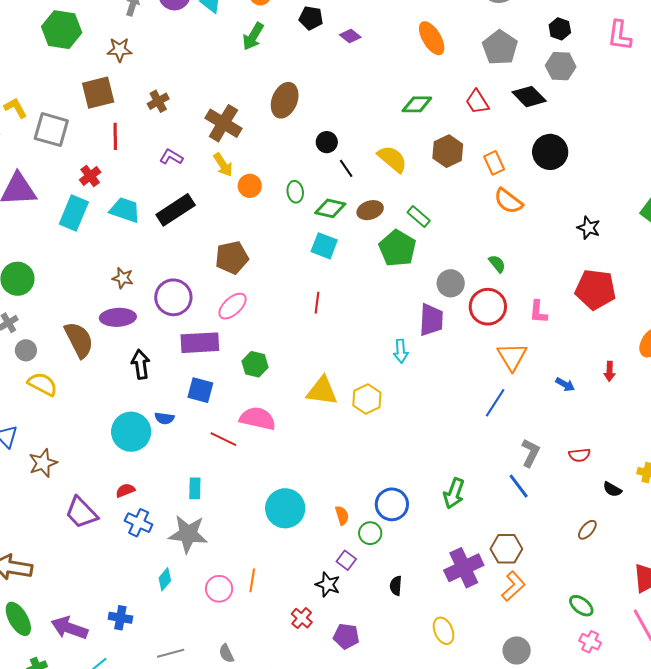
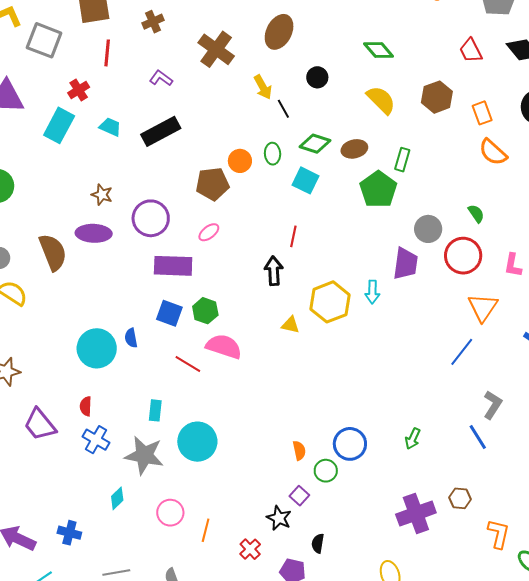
green diamond: (417, 104) -> (379, 50), moved, turned 44
yellow arrow: (223, 165) -> (263, 87), moved
black line: (346, 168) -> (283, 109), moved
orange circle: (250, 186) -> (240, 161), moved
green ellipse: (295, 192) -> (273, 154), moved
cyan trapezoid: (125, 210) -> (110, 127), size x0.7
green rectangle: (419, 217) -> (402, 160), turned 60
pink ellipse: (233, 306) -> (209, 232), size x0.7
black arrow: (141, 364) -> (274, 271), moved
green hexagon: (255, 364) -> (205, 311), moved
yellow triangle: (322, 391) -> (290, 325), size x0.6
yellow hexagon: (367, 399) -> (330, 302), moved, size x1.4
blue semicircle: (164, 418) -> (131, 338), turned 66
red semicircle: (125, 490) -> (86, 406), turned -72
green arrow: (454, 493) -> (413, 439), size x0.7
cyan circle: (285, 508) -> (197, 442), moved
brown hexagon: (506, 549) -> (460, 498), size x0.7
orange line: (252, 580) -> (206, 530), moved
black semicircle: (396, 586) -> (318, 543), moved
orange L-shape: (513, 586) -> (499, 534), moved, turned -40

